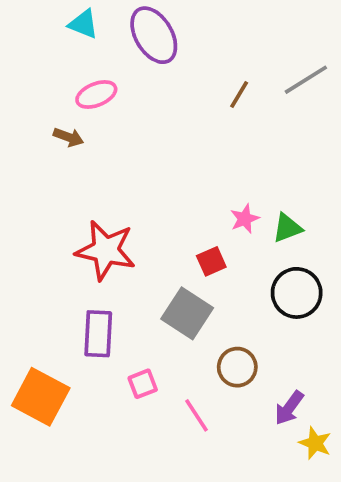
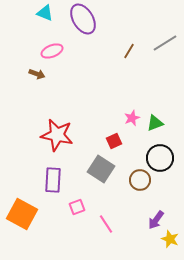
brown circle: (237, 367) -> (140, 180), moved

